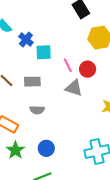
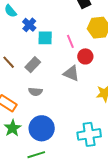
pink line: (68, 65) -> (70, 41), moved
gray rectangle: (32, 82) -> (33, 65), turned -49
blue circle: (46, 148) -> (42, 128), size x1.6

